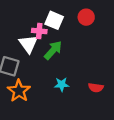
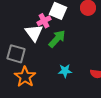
pink cross: (39, 31) -> (44, 21), turned -32

